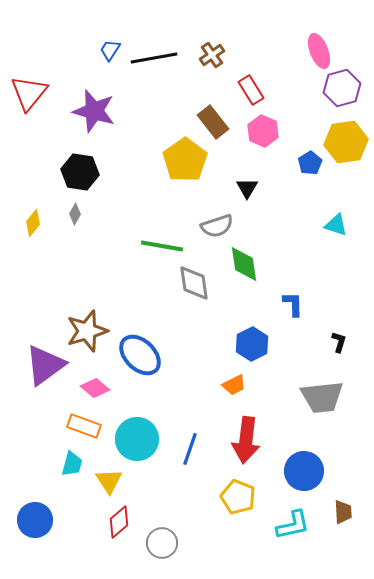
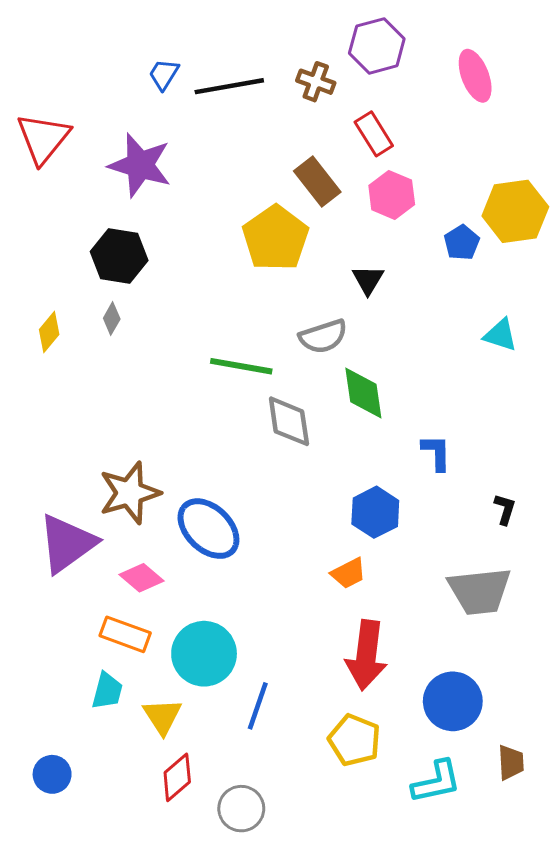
brown cross: (212, 55) -> (316, 82), turned -35
purple hexagon: (342, 88) -> (377, 46), moved
blue line: (190, 449) -> (258, 706), moved
blue circle: (35, 520) -> (52, 774), size x0.7

